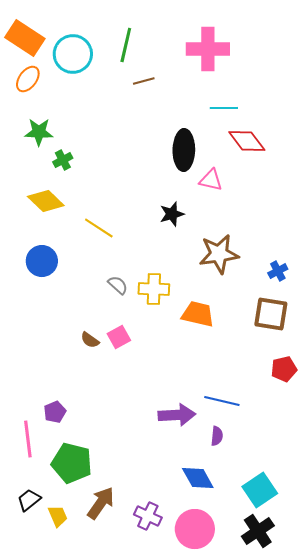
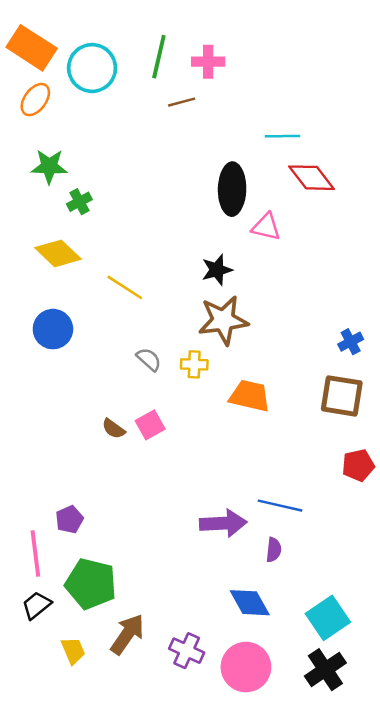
pink cross: (208, 49) -> (208, 62), moved, size x0.6
brown star: (219, 254) -> (223, 320), moved
yellow cross: (154, 289) -> (194, 364), size x0.7
black trapezoid: (29, 500) -> (37, 605), moved

